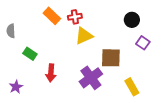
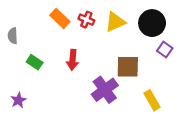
red cross: (75, 17) -> (86, 20), turned 32
black circle: (132, 20) -> (152, 23), size x1.5
yellow triangle: (84, 36) -> (115, 22), moved
red arrow: (51, 73) -> (73, 60), moved

